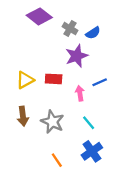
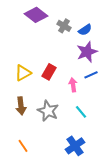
purple star: (77, 56) -> (87, 52), moved
red rectangle: (54, 79) -> (49, 72), turned -63
blue cross: (92, 151) -> (75, 146), moved
orange line: (57, 160) -> (23, 146), moved

